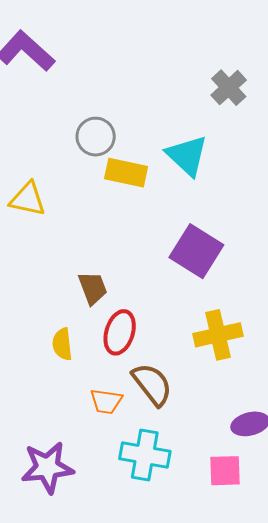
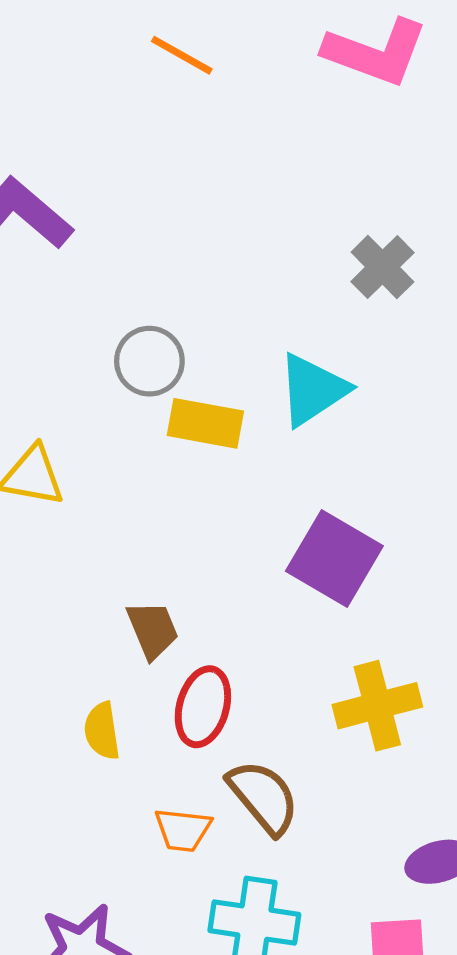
cyan triangle: (187, 156) -> (313, 390), turned 45

